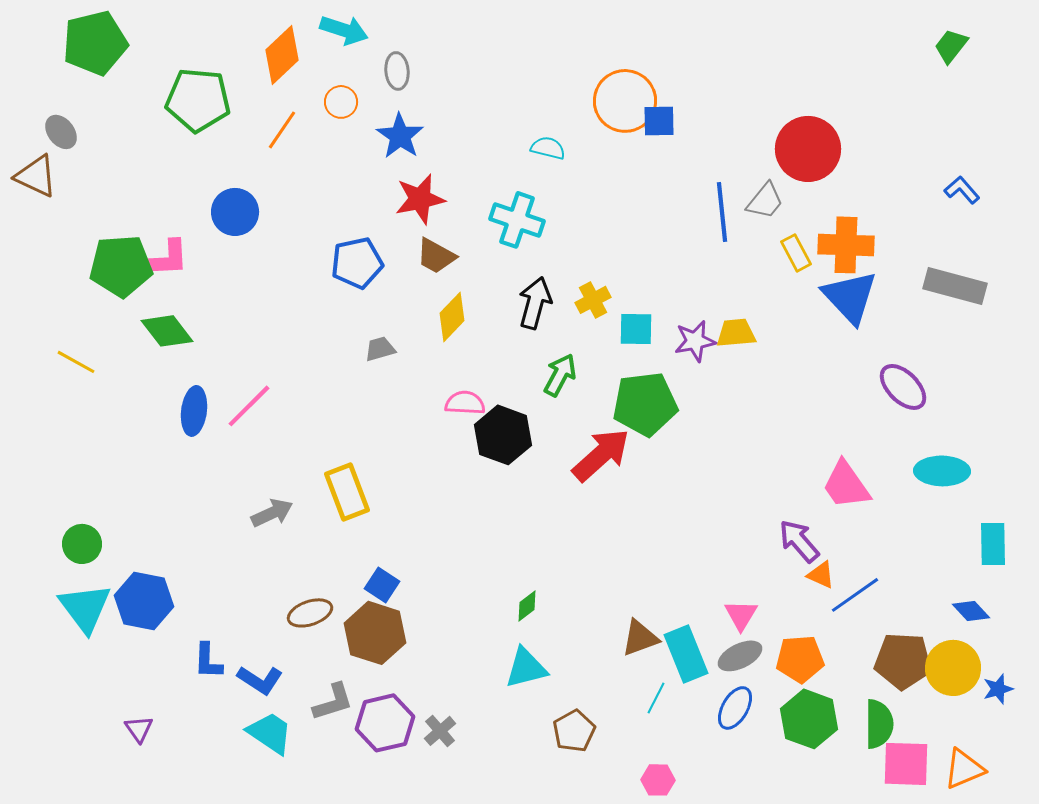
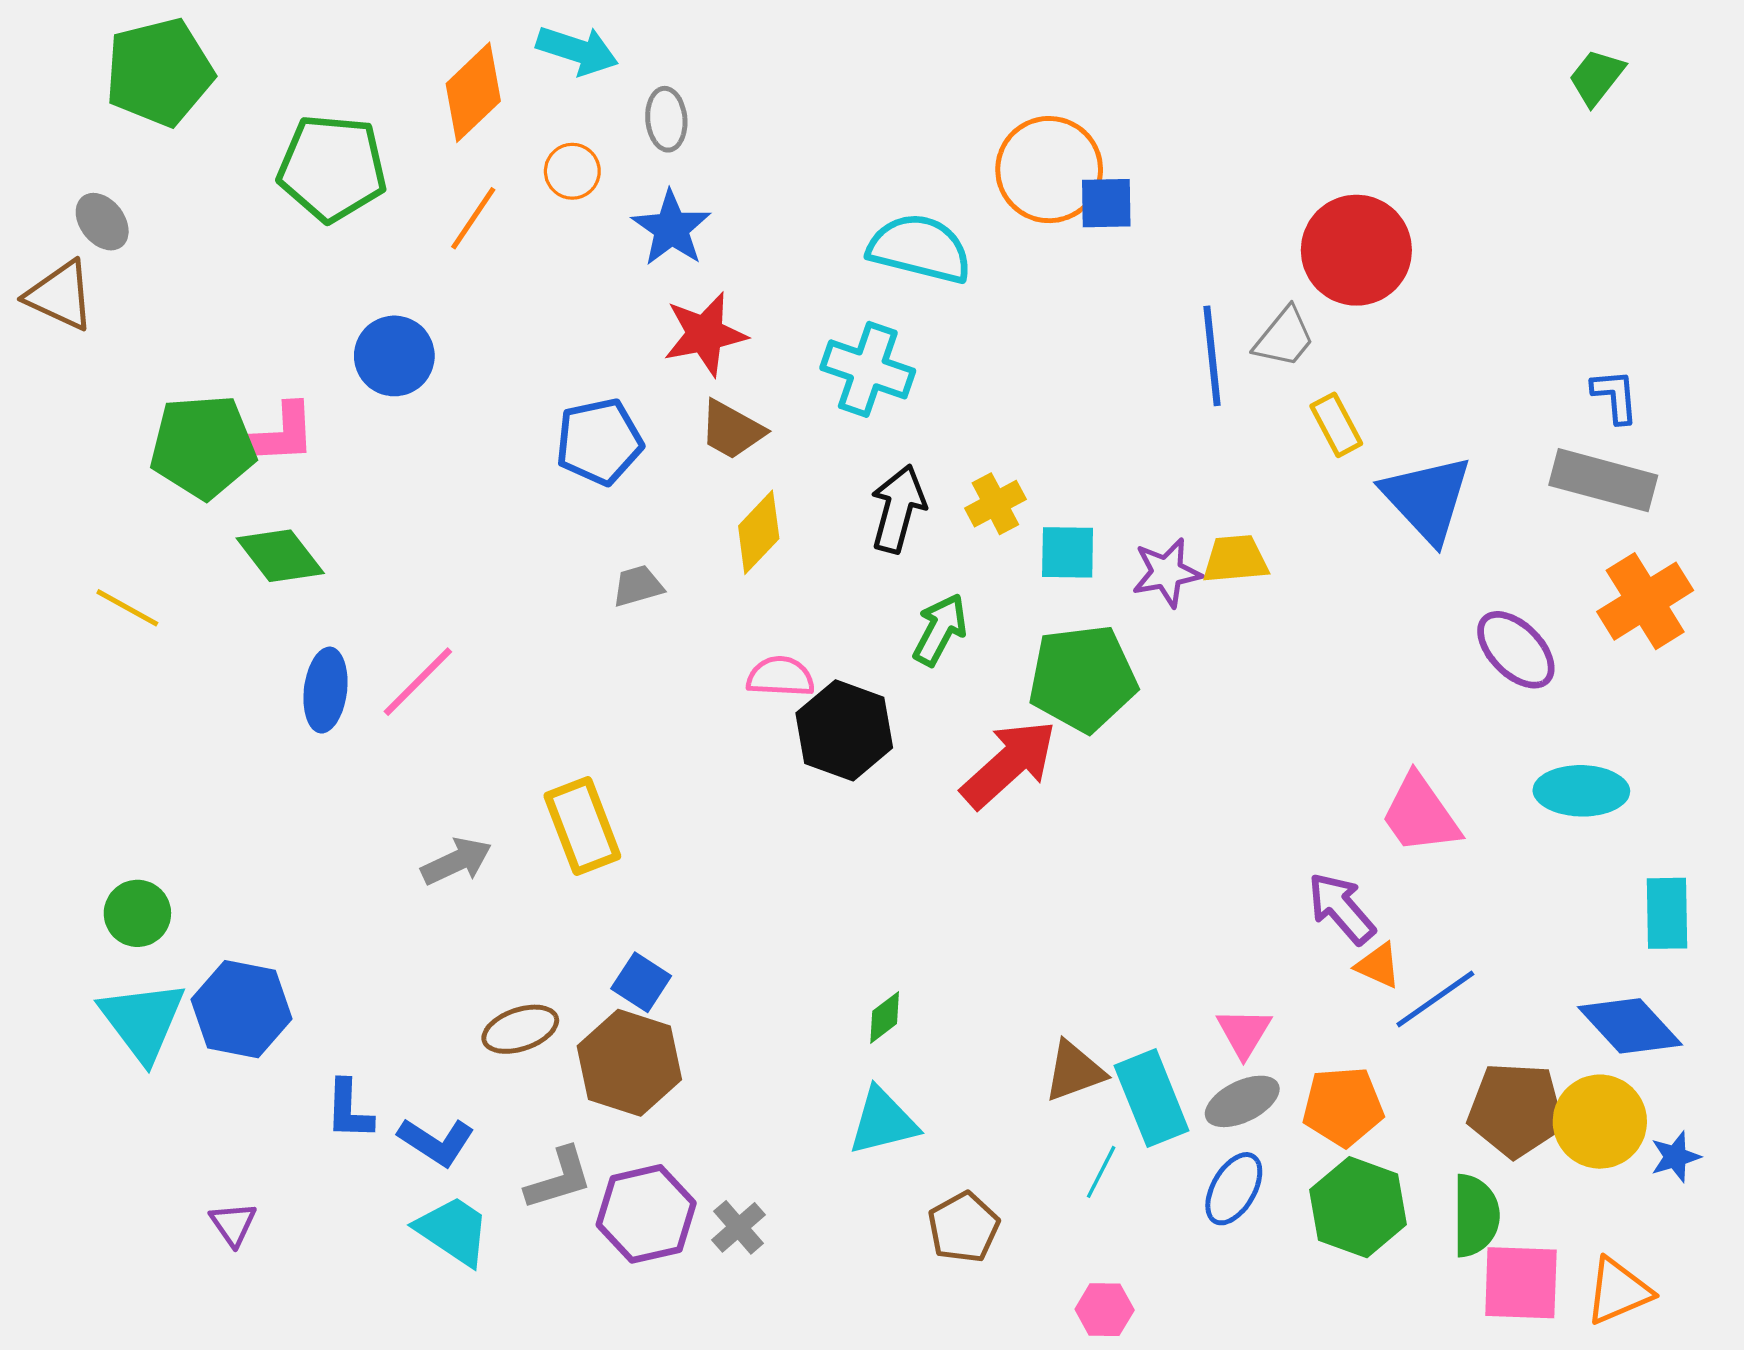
cyan semicircle: (548, 148) -> (920, 248), size x1.8
blue L-shape: (962, 190) -> (1615, 396), moved, turned 36
orange cross: (846, 245) -> (1645, 601), moved, turned -34
blue diamond: (971, 611) -> (1630, 1026), size x1.6

